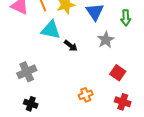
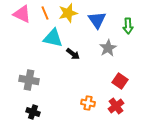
gray cross: (27, 72) -> (29, 80), turned 36
orange cross: (86, 95) -> (88, 103), turned 32
red cross: (123, 102) -> (116, 106), moved, turned 35

